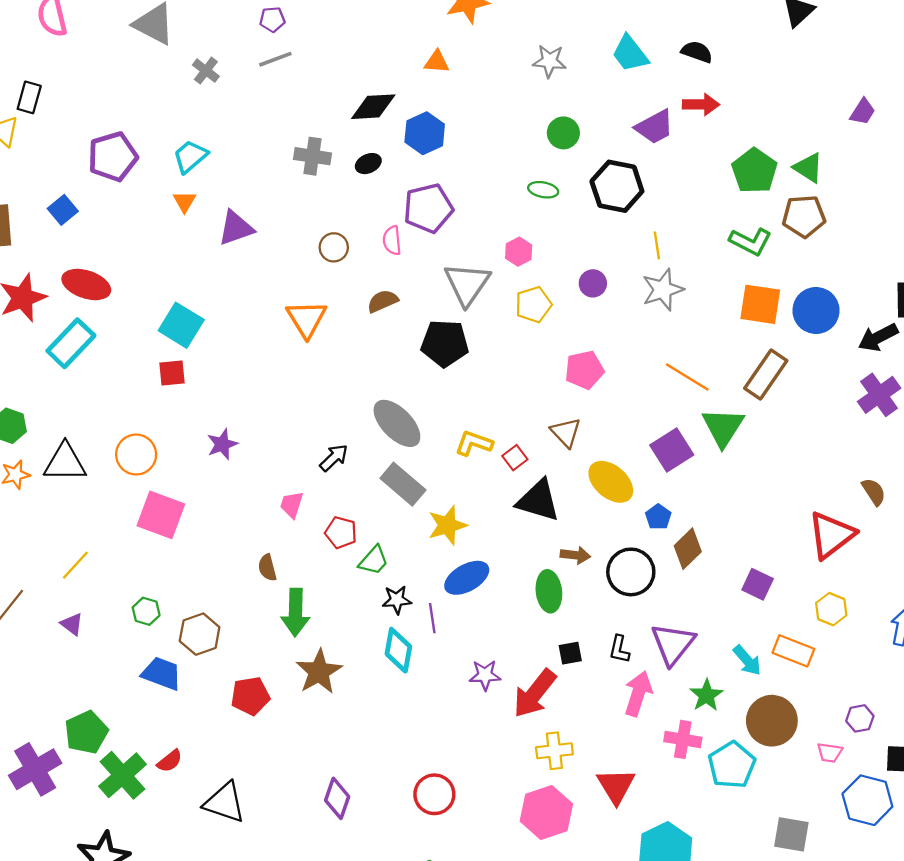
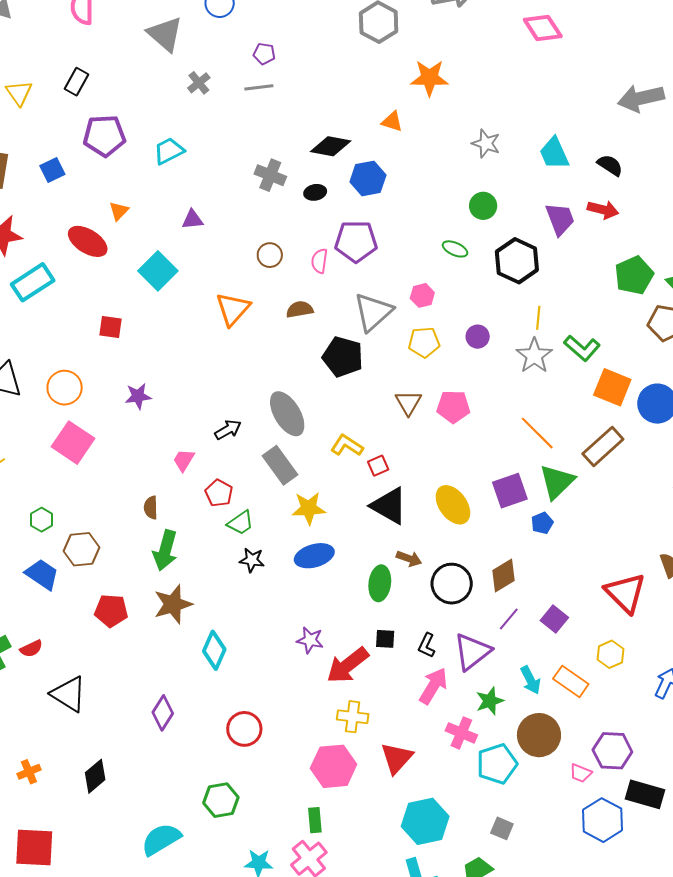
black rectangle: (29, 97) -> (77, 82), moved
purple trapezoid: (655, 127) -> (560, 219), turned -96
orange triangle: (184, 202) -> (119, 211), moved
purple triangle: (236, 228) -> (192, 220), size x0.7
green L-shape: (751, 242) -> (582, 348), moved
red ellipse: (86, 284) -> (88, 241), moved
gray star: (663, 290) -> (534, 356), turned -30
cyan square: (181, 325) -> (158, 271), moved
brown triangle: (566, 432) -> (408, 403), moved
blue pentagon: (658, 517) -> (542, 523), moved
red triangle: (831, 535) -> (625, 593), turned -51
purple line: (432, 618) -> (509, 619), moved, turned 35
cyan diamond: (398, 650) -> (214, 650), moved
purple hexagon: (860, 718) -> (612, 751), size x1.6
gray square: (791, 834) -> (502, 828), moved, size x0.7

